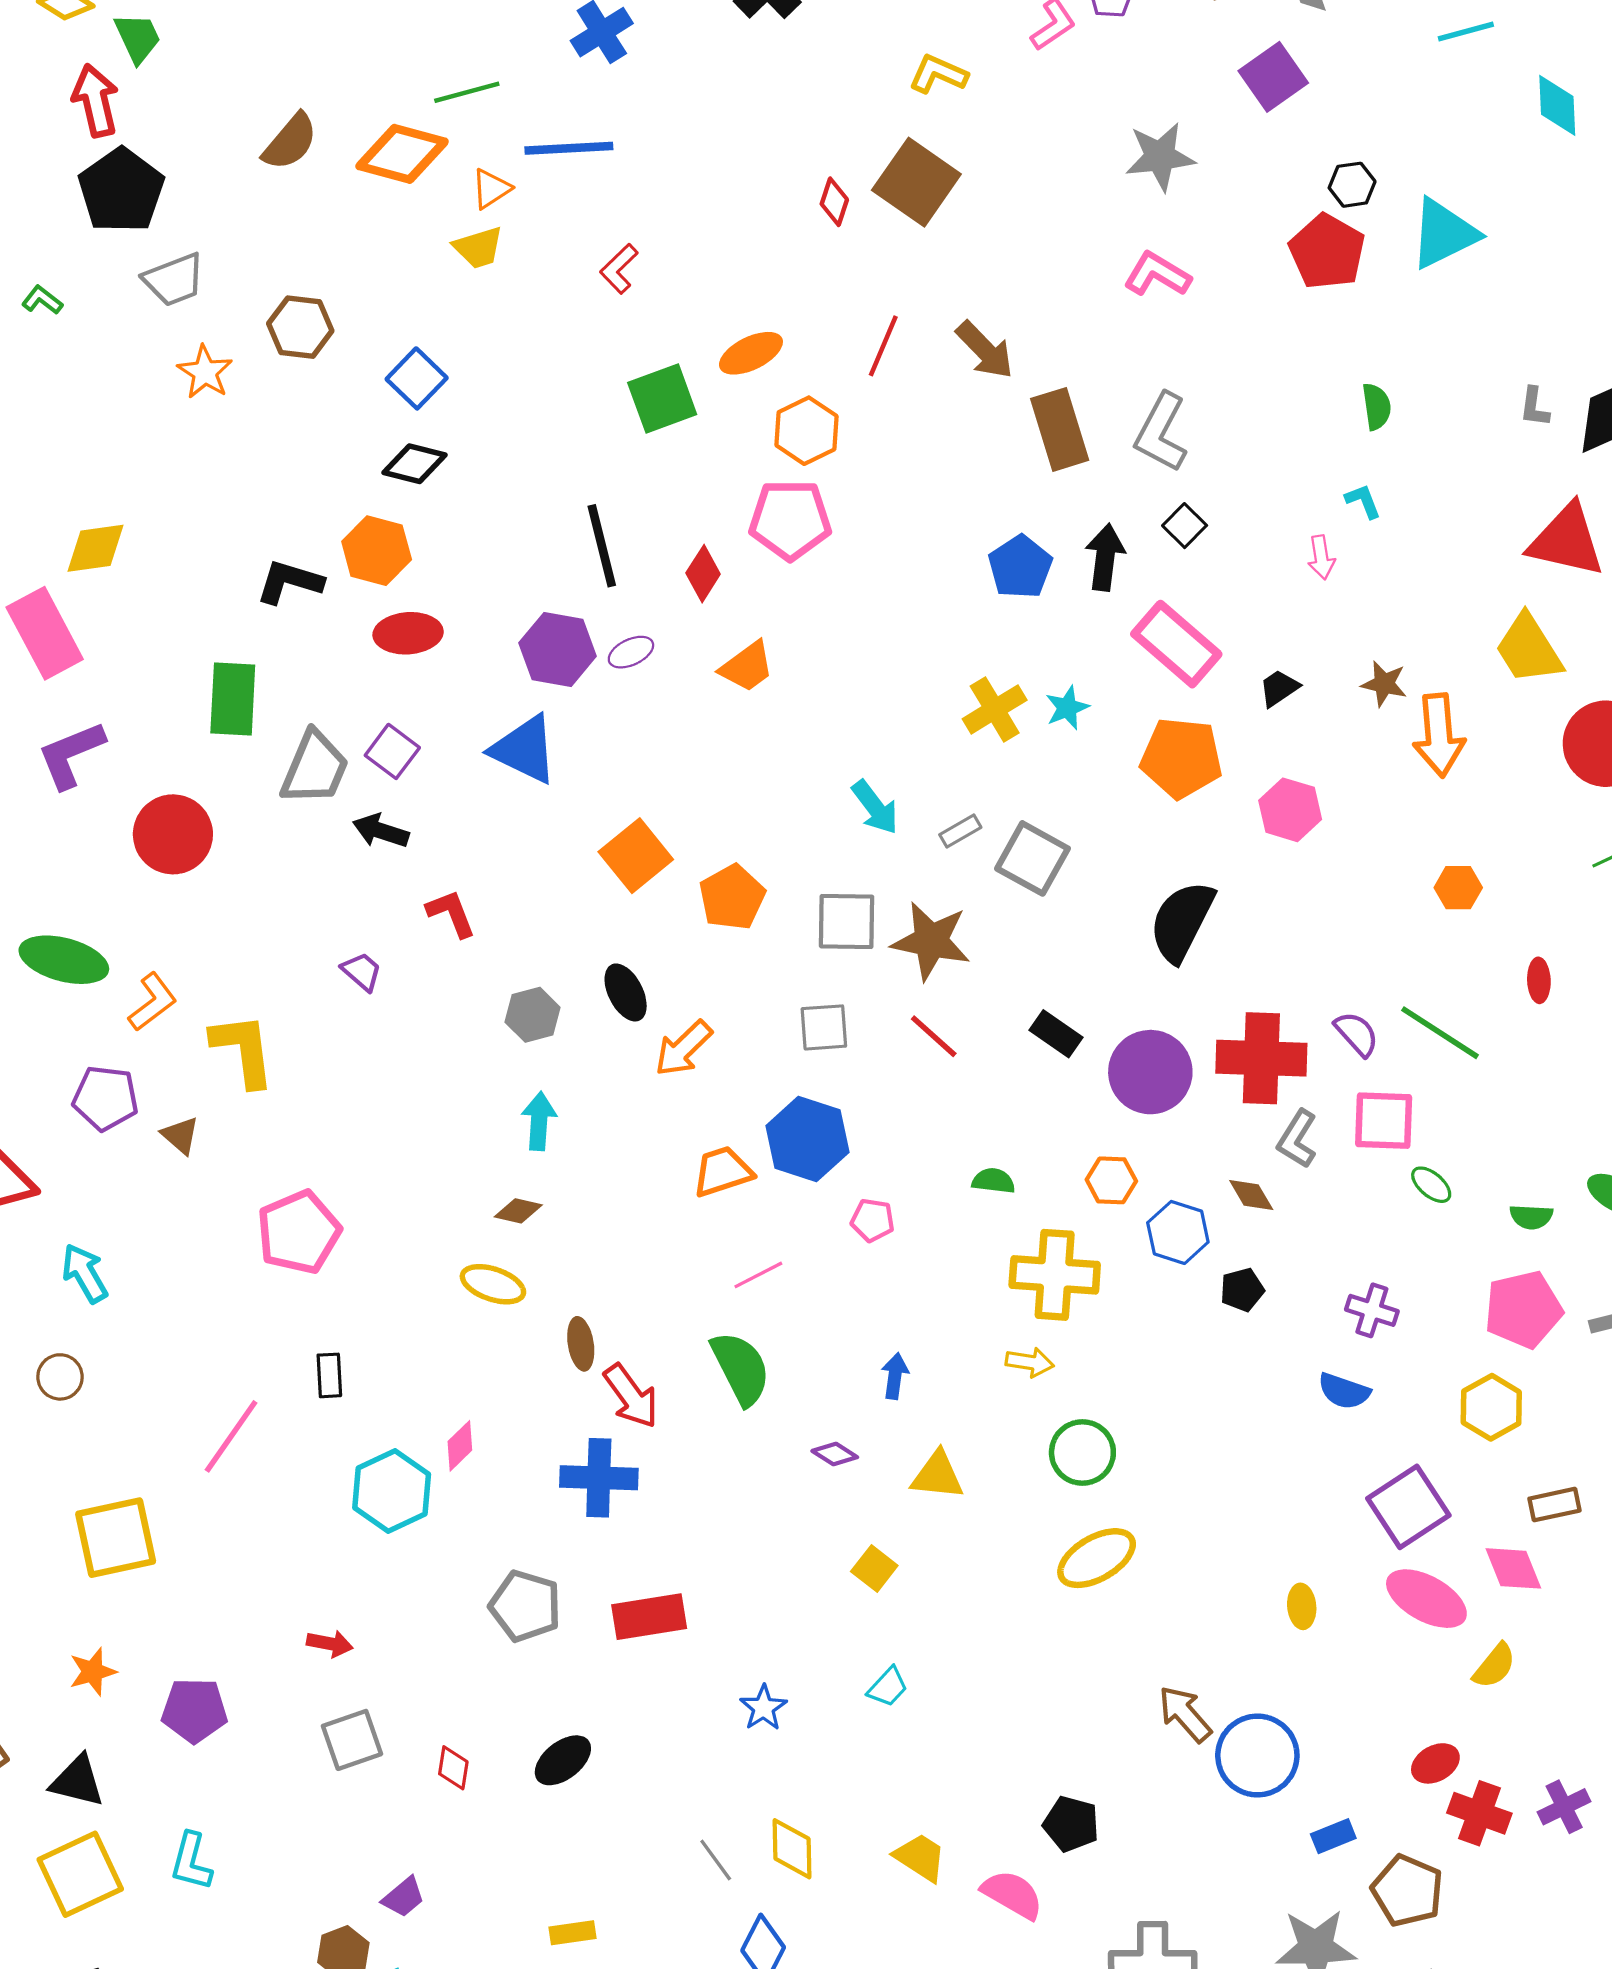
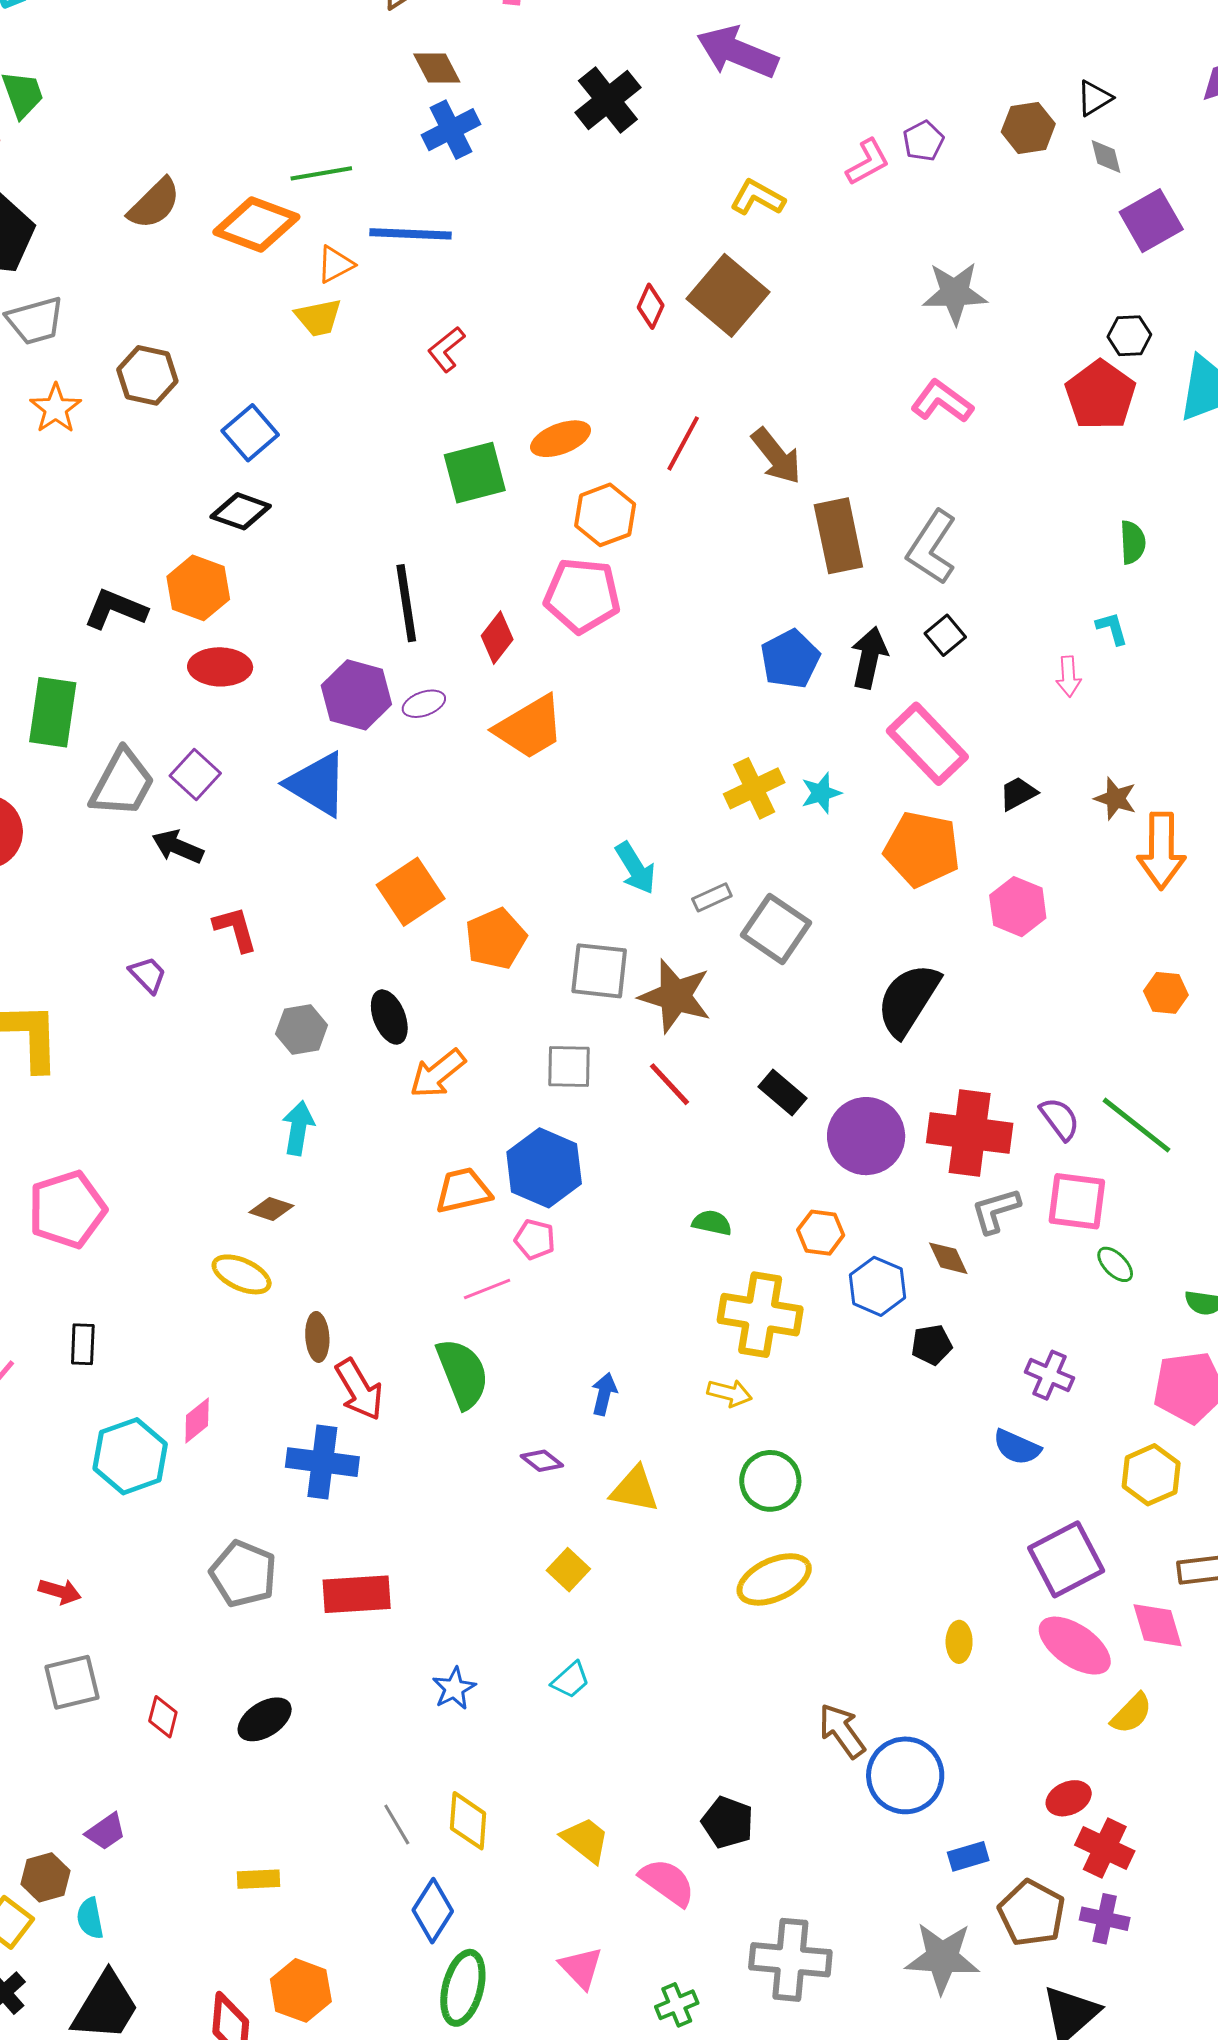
purple square: (1273, 77) -> (1151, 221), moved
orange trapezoid: (747, 667) -> (530, 727), size x1.4
gray L-shape: (1297, 1139) -> (996, 1211), turned 36
pink pentagon: (873, 1220) -> (535, 1239), moved
purple cross: (1564, 1807) -> (1105, 1919), moved, turned 33

